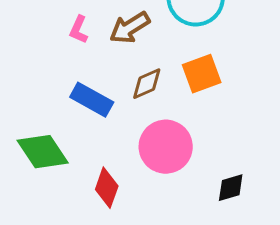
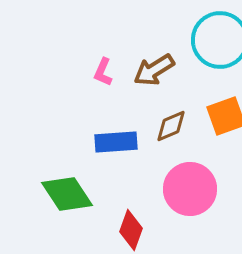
blue rectangle: (92, 100) -> (116, 142), turned -33

